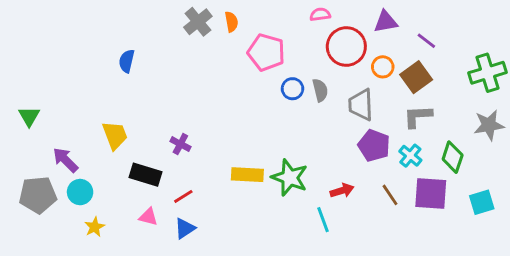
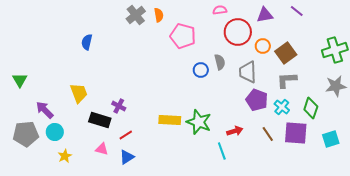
purple line: (426, 41) -> (297, 11), moved
blue circle: (293, 89) -> (201, 70), moved
purple cross: (180, 144) -> (119, 106), moved

